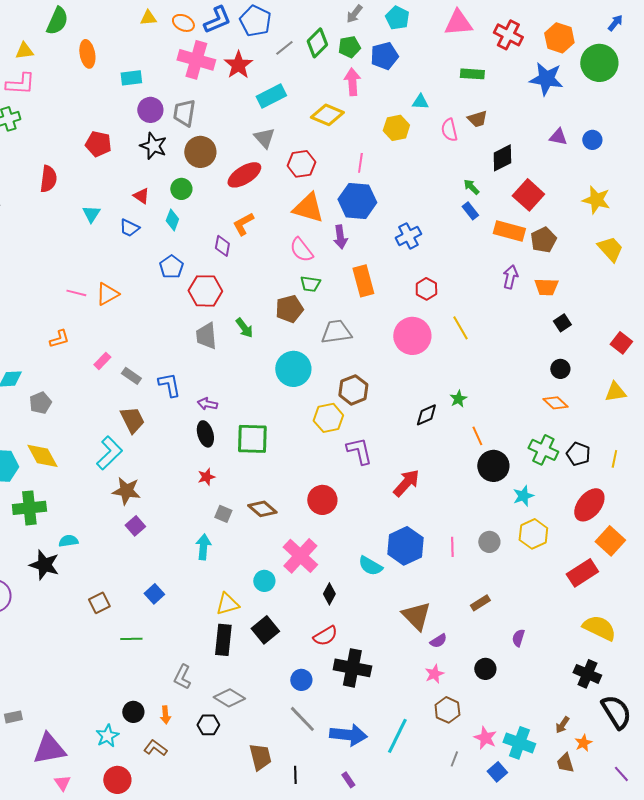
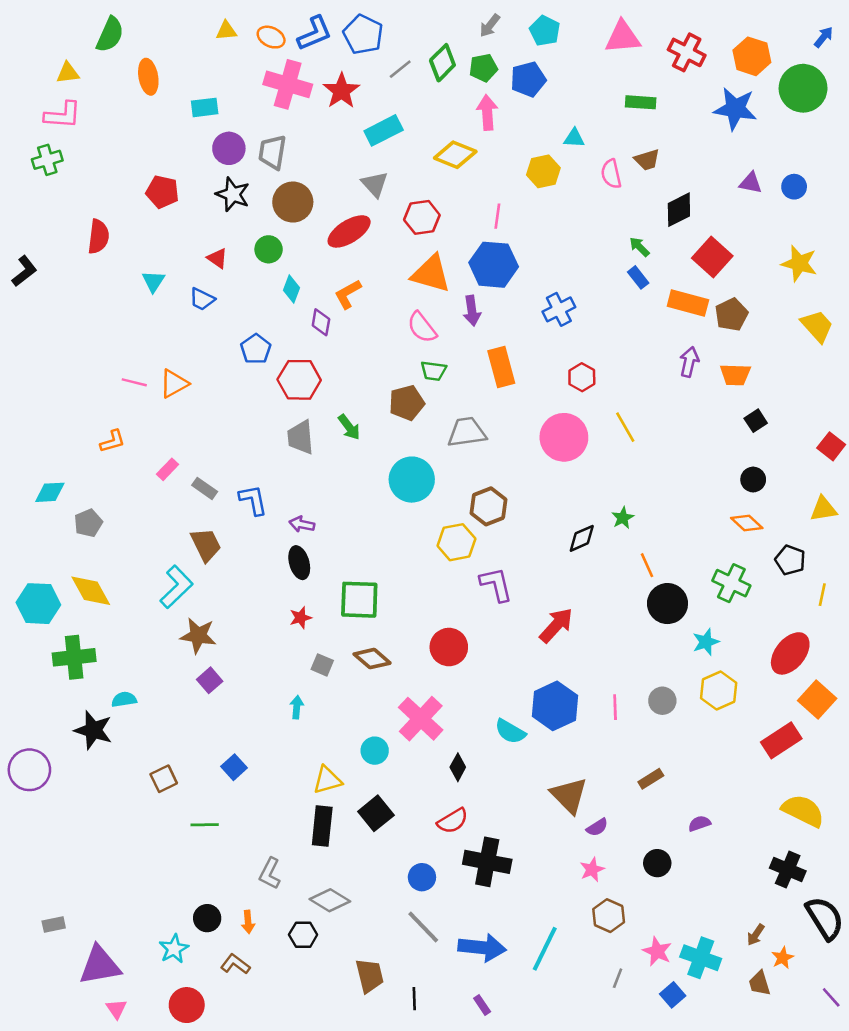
cyan diamond: (172, 220) -> (292, 289), moved
green square: (252, 439) -> (359, 600), moved
black pentagon: (578, 454) -> (790, 560), moved
cyan arrow: (203, 547) -> (297, 707), size x0.7
purple semicircle: (518, 638) -> (699, 823), turned 54

